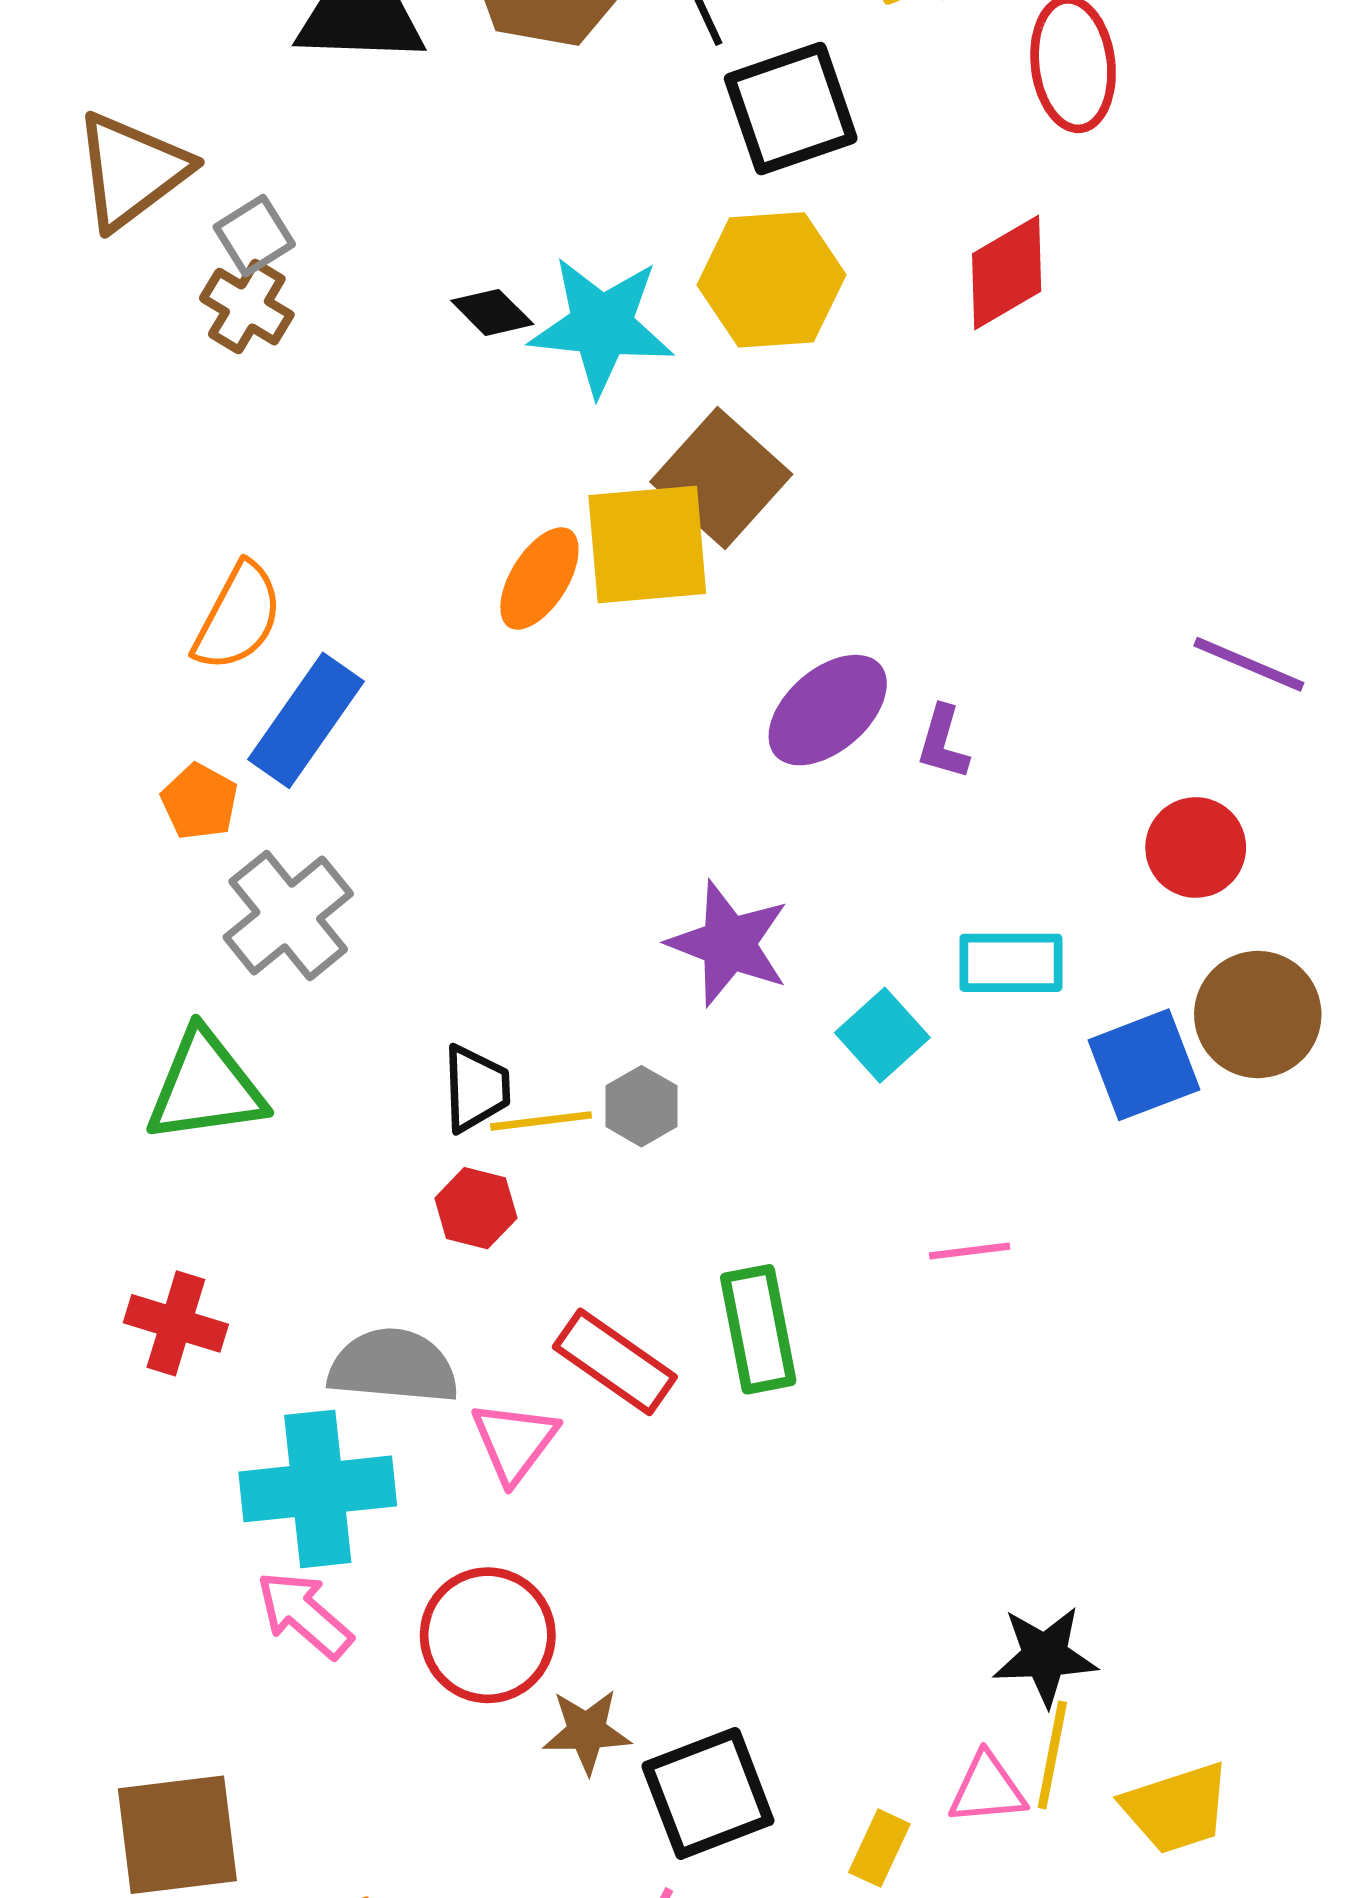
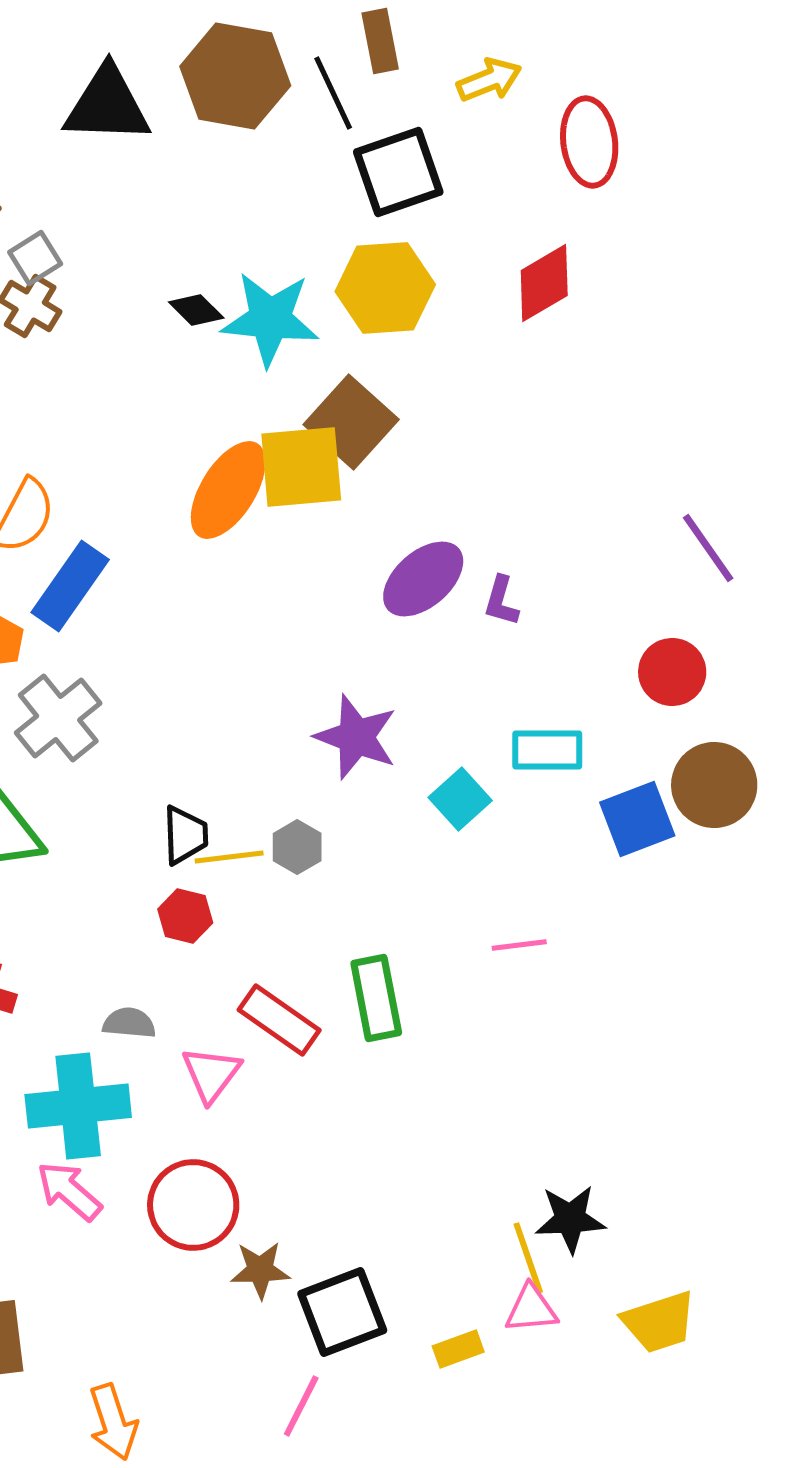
orange ellipse: (539, 578) -> (228, 490), size x1.4
purple line: (1249, 664) -> (708, 548), turned 32
gray semicircle: (393, 1366) -> (129, 1023), size x0.6
yellow line: (1052, 1755) -> (528, 1258), moved, turned -30
yellow rectangle: (879, 1848) -> (458, 1349), turned 45

